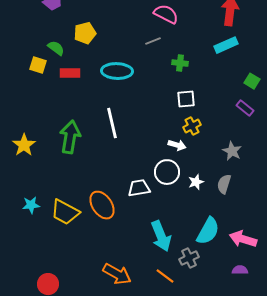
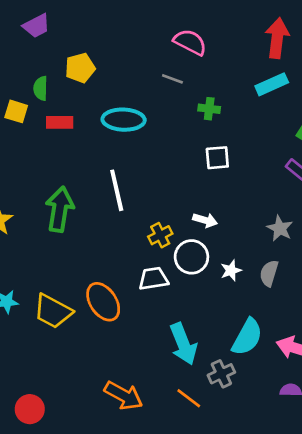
gray line: (153, 41) -> (172, 79), turned 42
green semicircle: (56, 48) -> (41, 88), turned -126
yellow cross: (192, 126) -> (160, 235), moved

